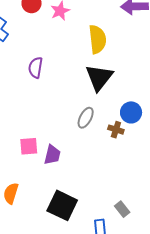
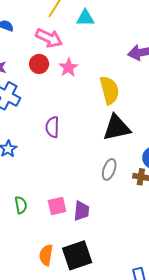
black triangle: (99, 77) -> (117, 128), turned 48
black square: (62, 205) -> (77, 255), moved, turned -36

